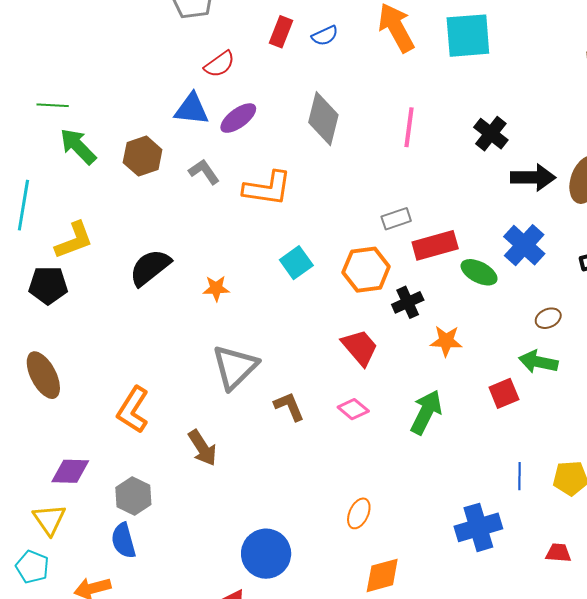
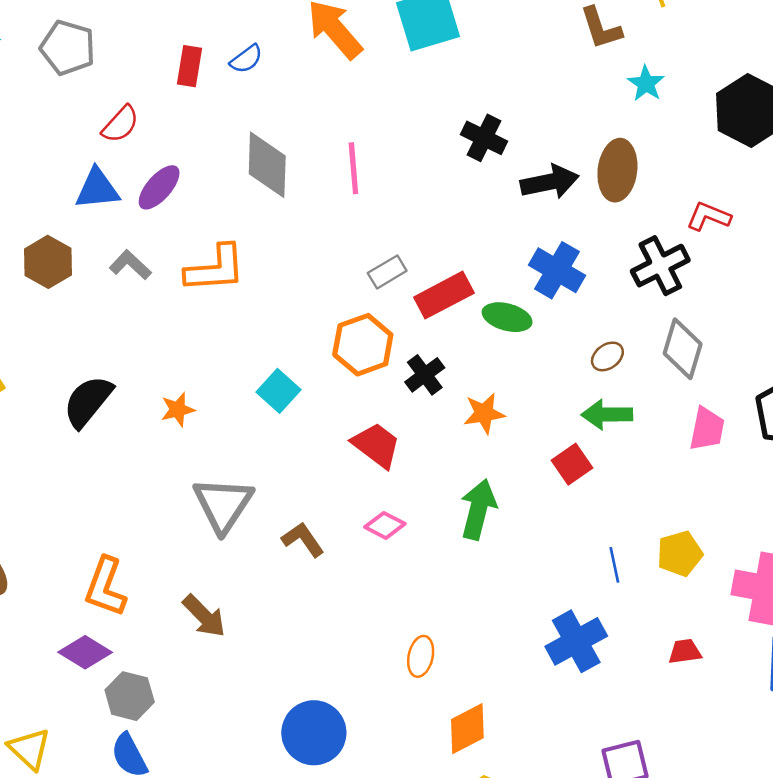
pink line: (409, 127) -> (353, 168), moved
cyan square: (296, 263) -> (279, 391), moved
purple diamond: (70, 471) -> (85, 652), moved, turned 42

